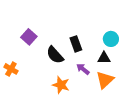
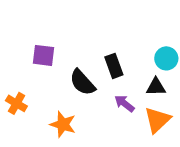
purple square: (29, 37) -> (43, 55), turned -35
orange star: (61, 85) -> (63, 124), moved

